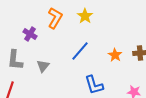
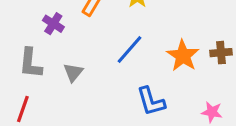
orange star: (115, 55) -> (183, 56), size x1.5

